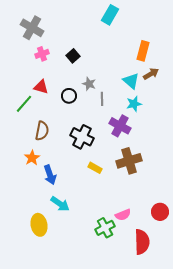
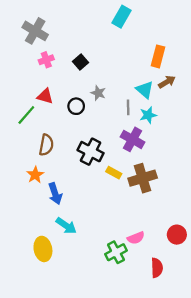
gray line: (102, 99) -> (128, 107), moved
yellow rectangle: (95, 168) -> (114, 173), moved
red semicircle: (142, 242) -> (157, 268), size x0.7

